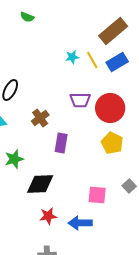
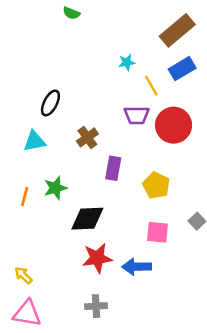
yellow line: (92, 60) -> (151, 86), moved
yellow pentagon: (112, 143) -> (156, 185), moved
red star: (48, 216) -> (97, 258), size x1.4

